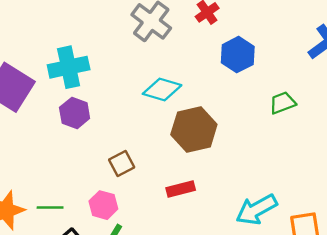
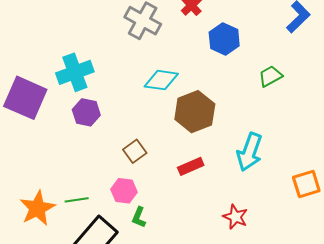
cyan arrow: (256, 210) -> (250, 152), moved, turned -33

